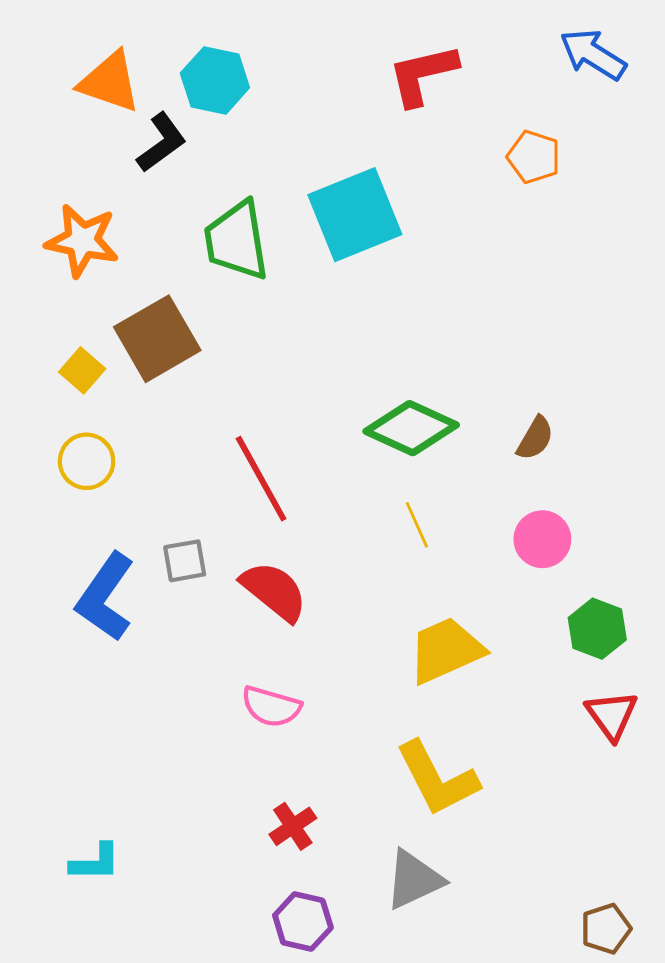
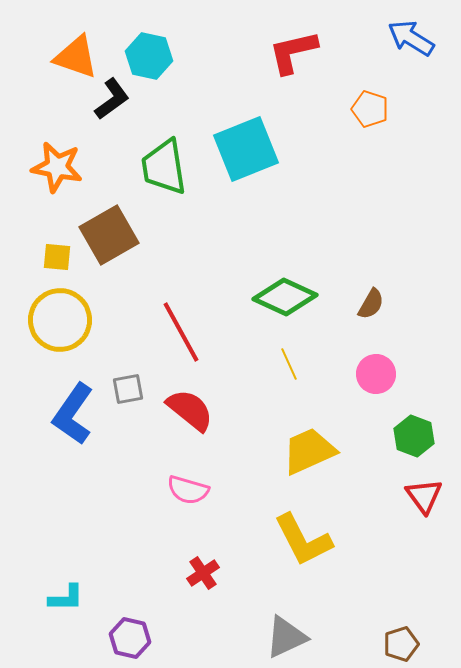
yellow square: (82, 370) -> (57, 257), turned -36
yellow circle: (87, 461) -> (60, 320), size x1.6
gray triangle: (414, 880) -> (286, 637), moved
purple hexagon: (303, 921) -> (130, 638), moved
brown pentagon: (606, 929) -> (401, 644), moved

